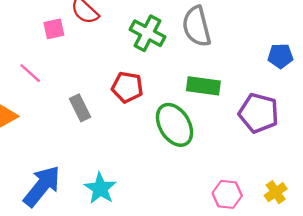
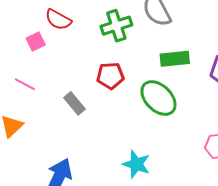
green cross: (148, 33) -> (116, 26), turned -32
cyan star: (100, 188) -> (136, 164), moved

